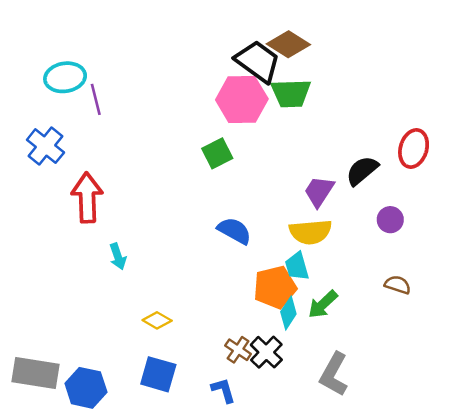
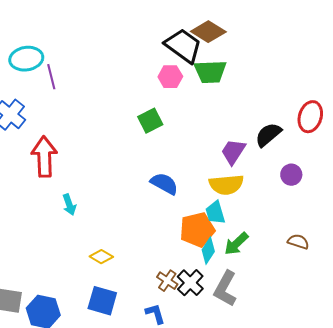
pink hexagon: (242, 99) -> (170, 77), size x0.6
brown semicircle: (398, 285) -> (298, 242), moved
gray L-shape: (334, 374) -> (225, 289), moved

